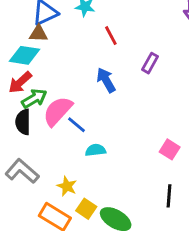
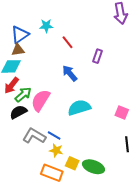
black semicircle: (23, 122) -> (18, 112), turned 72
blue line: (76, 125) -> (54, 135), moved
cyan semicircle: (96, 150) -> (79, 108), moved, size x1.6
gray L-shape: (22, 171) -> (34, 136), moved

